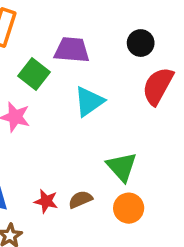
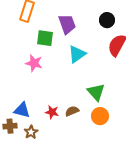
purple trapezoid: (72, 50) -> (67, 24), turned 65
green square: (34, 74) -> (45, 38), turned -30

